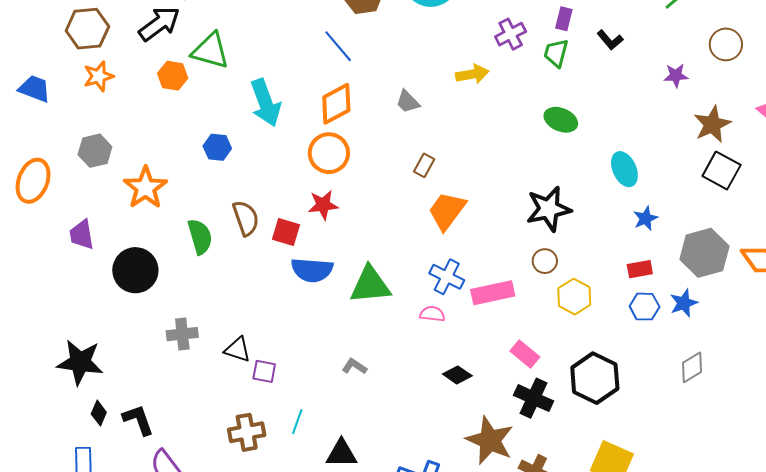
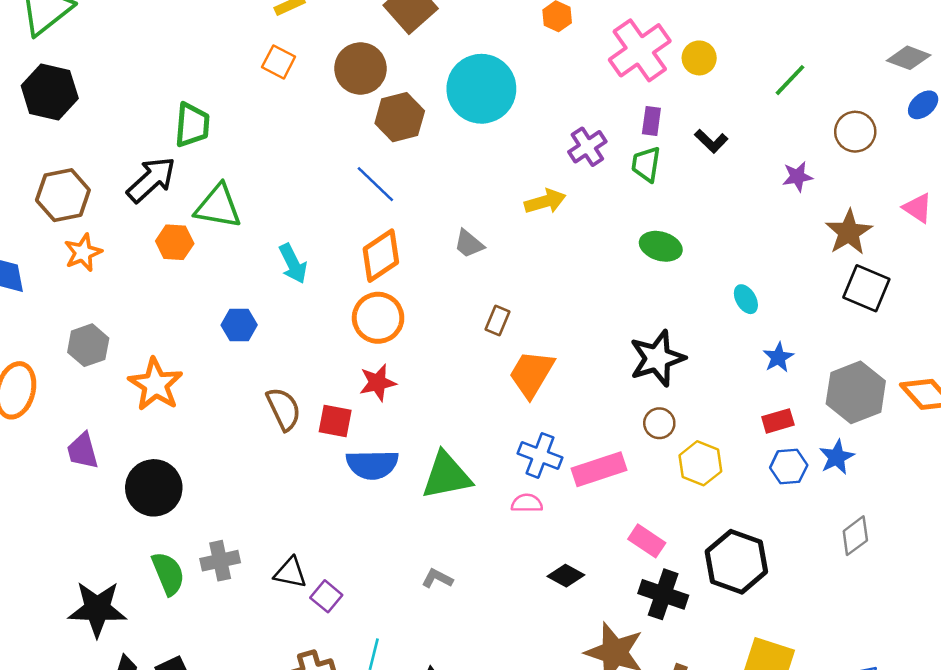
cyan arrow: (265, 103) -> (293, 264), size x0.7
cyan ellipse: (624, 169) -> (746, 299), size x0.7
green semicircle: (200, 237) -> (168, 574), moved
purple square: (264, 371) -> (326, 596), turned 35

